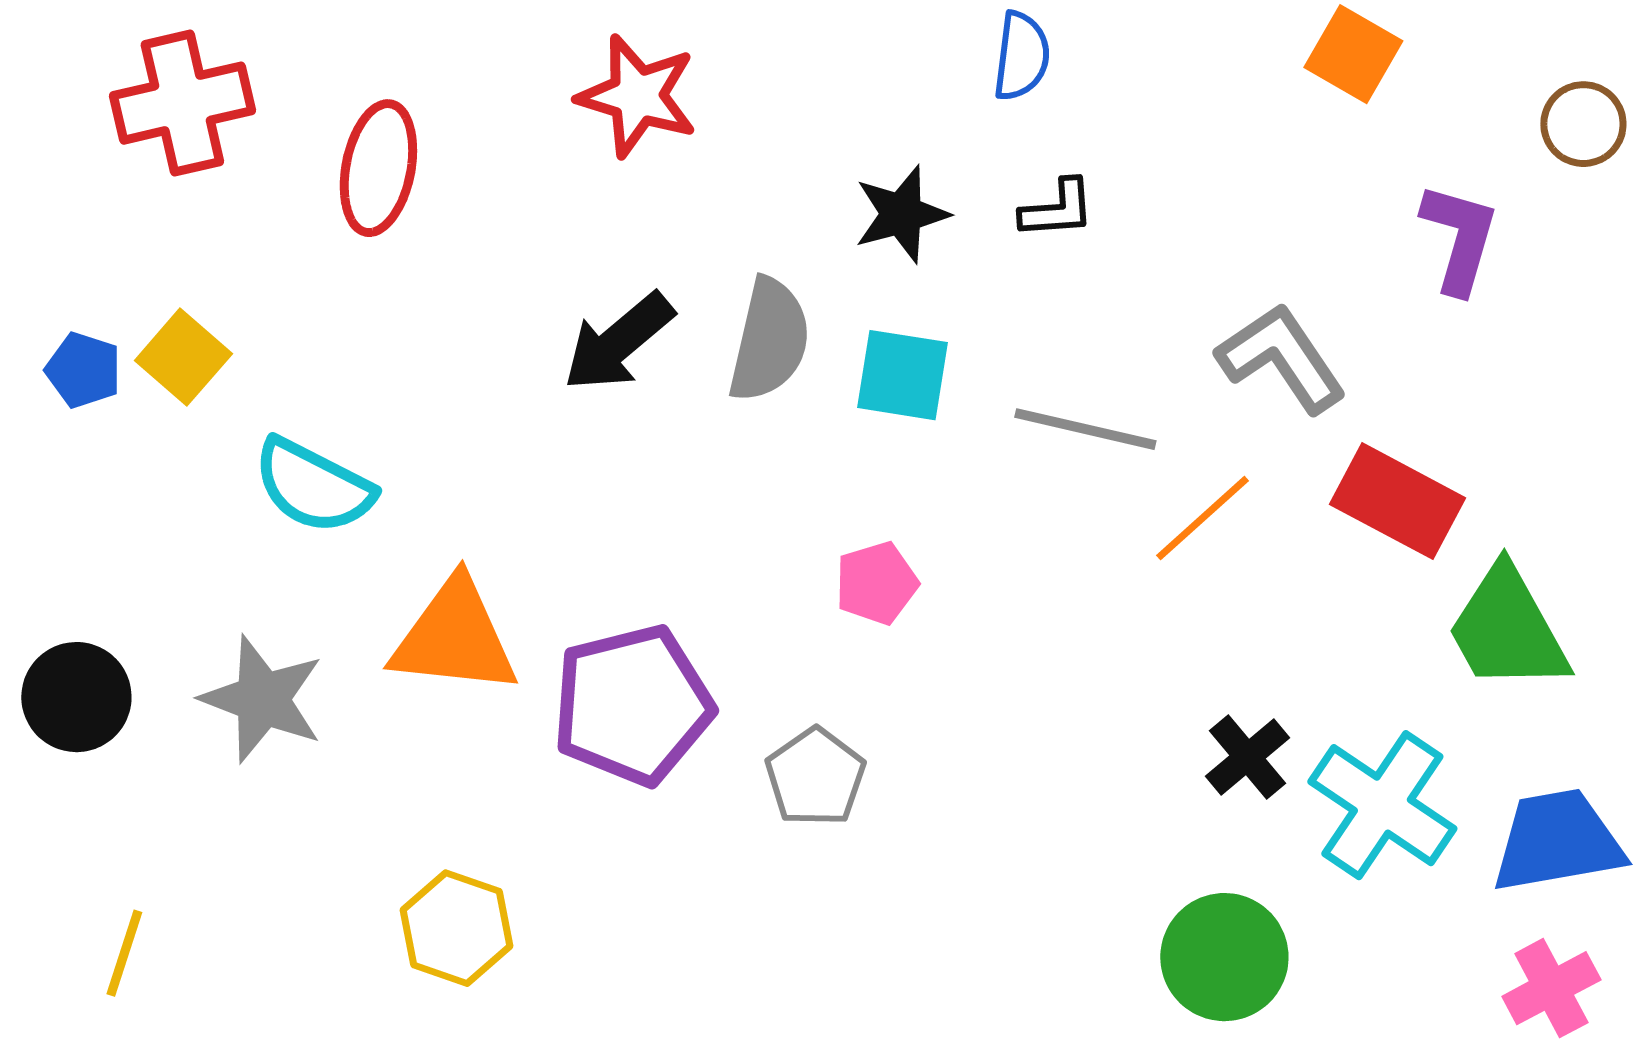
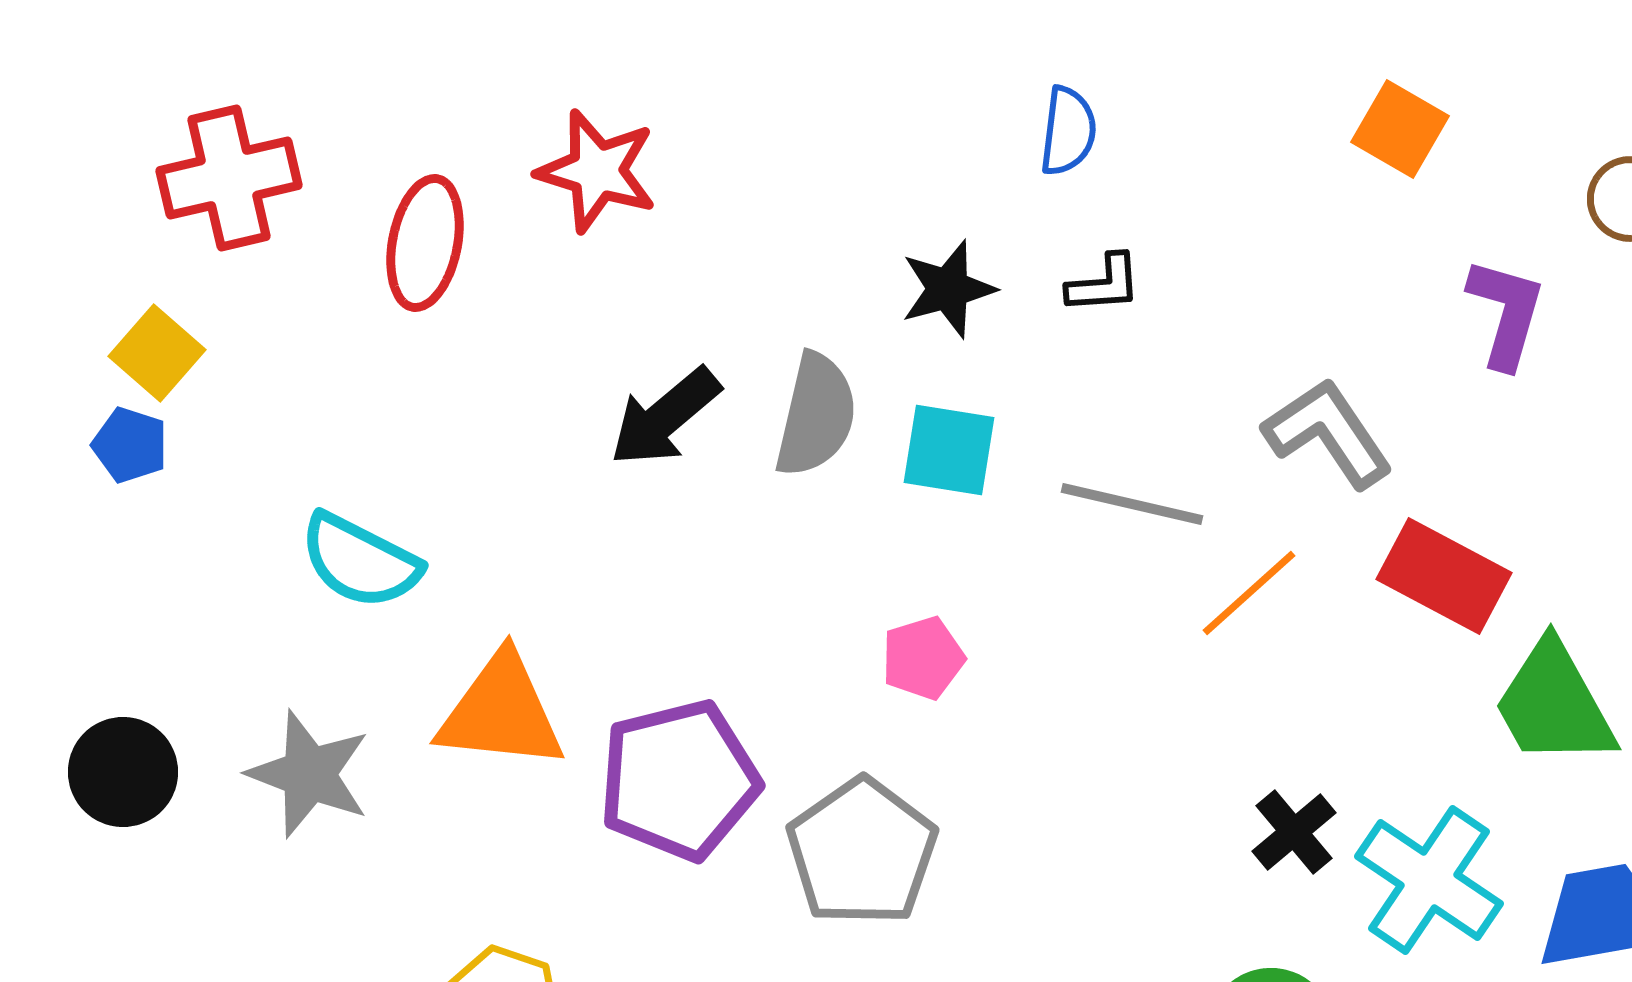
red star: (637, 96) -> (597, 171), moved
yellow square: (183, 357) -> (157, 353), moved
gray pentagon: (815, 777) -> (862, 852), size x1.5

